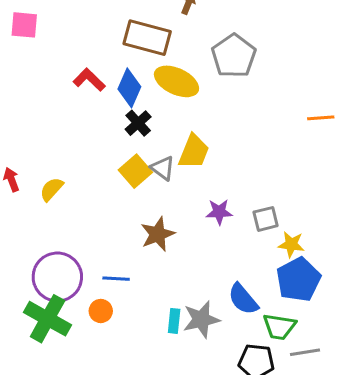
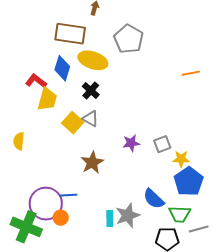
red L-shape: (89, 80) -> (36, 81), moved
black cross: (138, 123) -> (91, 90), moved
yellow trapezoid: (194, 152) -> (47, 99), moved
yellow semicircle: (52, 189) -> (19, 141), turned -30
purple circle: (57, 277) -> (46, 204), moved

